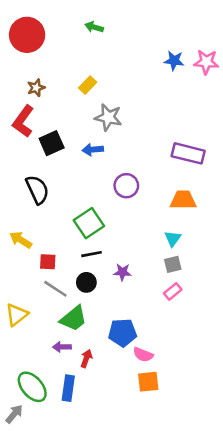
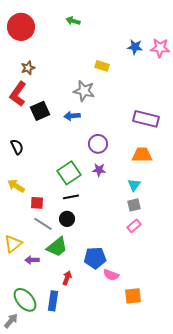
yellow rectangle: (88, 85) -> (102, 66), moved, turned 64
black semicircle: (37, 190) -> (17, 147), moved, size x0.7
purple star: (122, 272) -> (99, 170), moved
purple arrow: (62, 347) -> (32, 260), moved
orange square: (148, 382) -> (133, 296), moved

